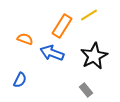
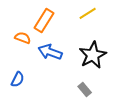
orange rectangle: (62, 26) -> (44, 21), moved

